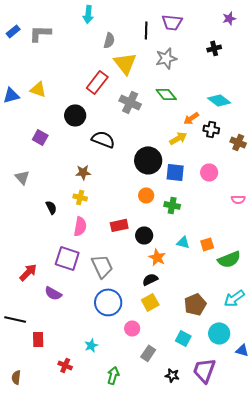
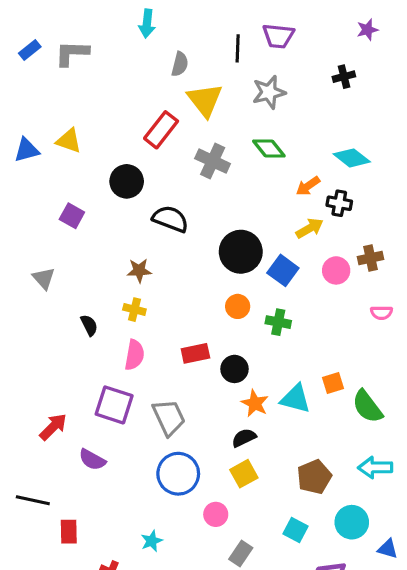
yellow arrow: (178, 138) -> (310, 228), moved
brown cross: (238, 142) -> (371, 258), moved, turned -35
blue square: (175, 172) -> (283, 270), turned 30
cyan triangle: (183, 242) -> (295, 399), moved, size x1.5
green semicircle: (229, 259) -> (367, 406), turned 75
cyan arrow: (234, 298) -> (375, 467), turned 35

